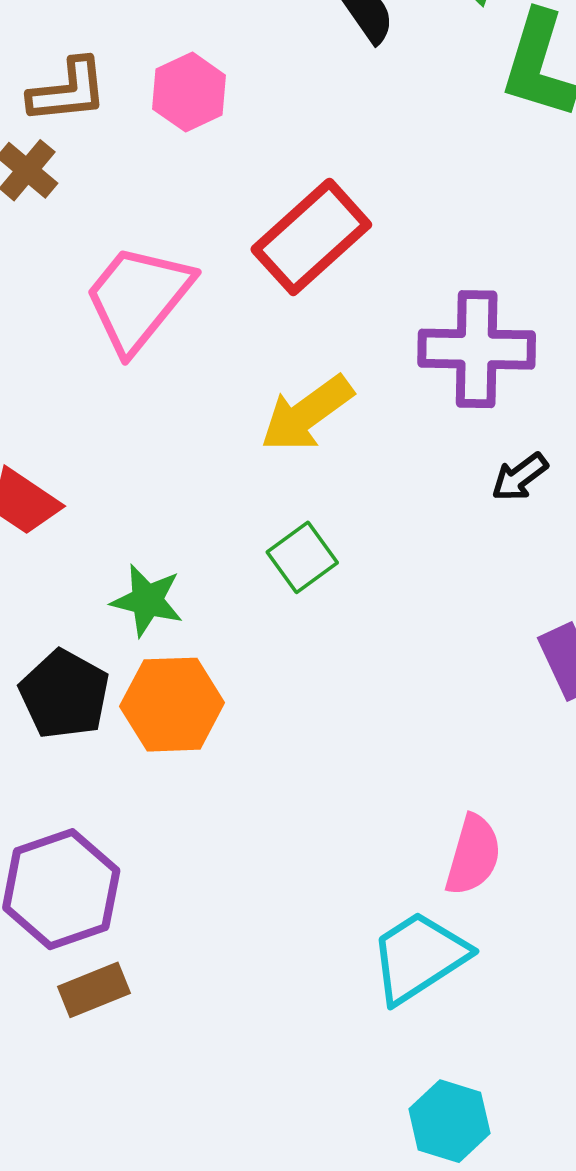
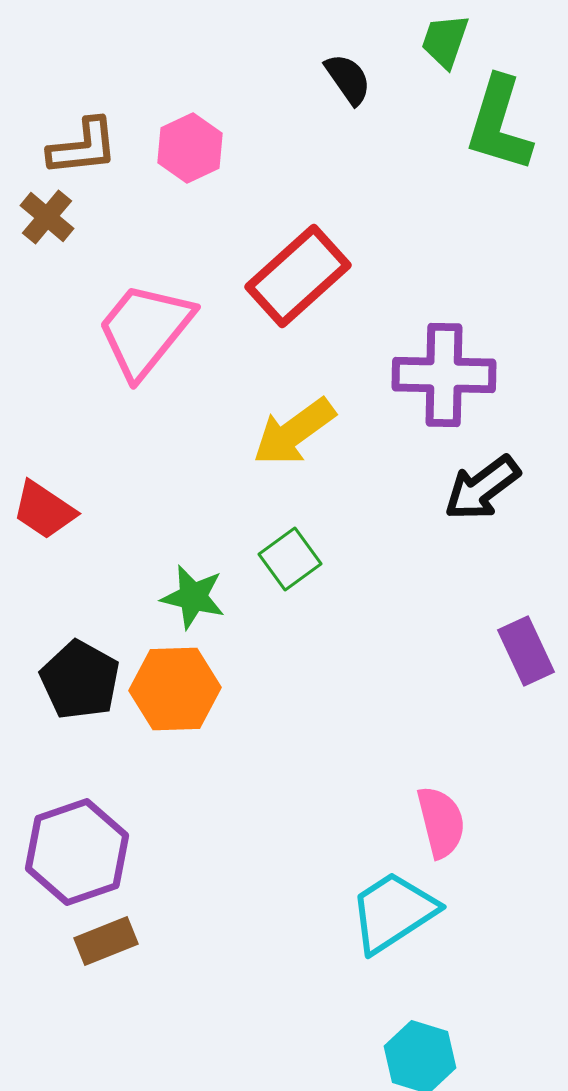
black arrow: (520, 477) -> (482, 488), size x1.5
green star: (147, 600) -> (193, 597), moved
pink semicircle: (473, 855) -> (441, 822), turned -30

